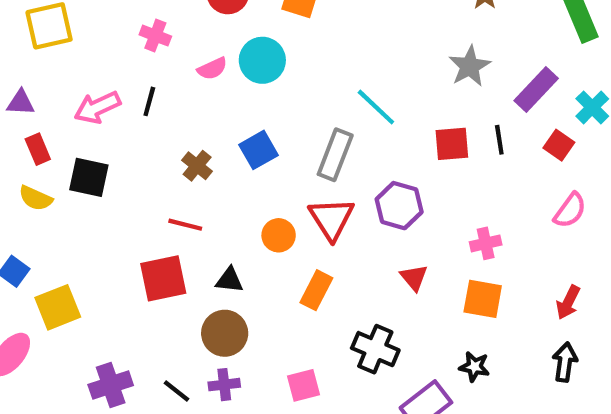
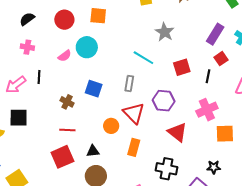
pink cross: (155, 36) -> (27, 47), moved
gray star: (470, 66) -> (165, 32), moved
black line: (499, 140) -> (208, 76), moved, turned 32
red square: (559, 145) -> (221, 59), moved, turned 32
blue square: (258, 150) -> (94, 89), turned -30
gray rectangle: (335, 155) -> (129, 83), size x0.7
pink cross: (486, 243) -> (207, 110), size x1.5
red triangle: (414, 278) -> (177, 132), size x1.5
orange square: (483, 299) -> (225, 134), moved

